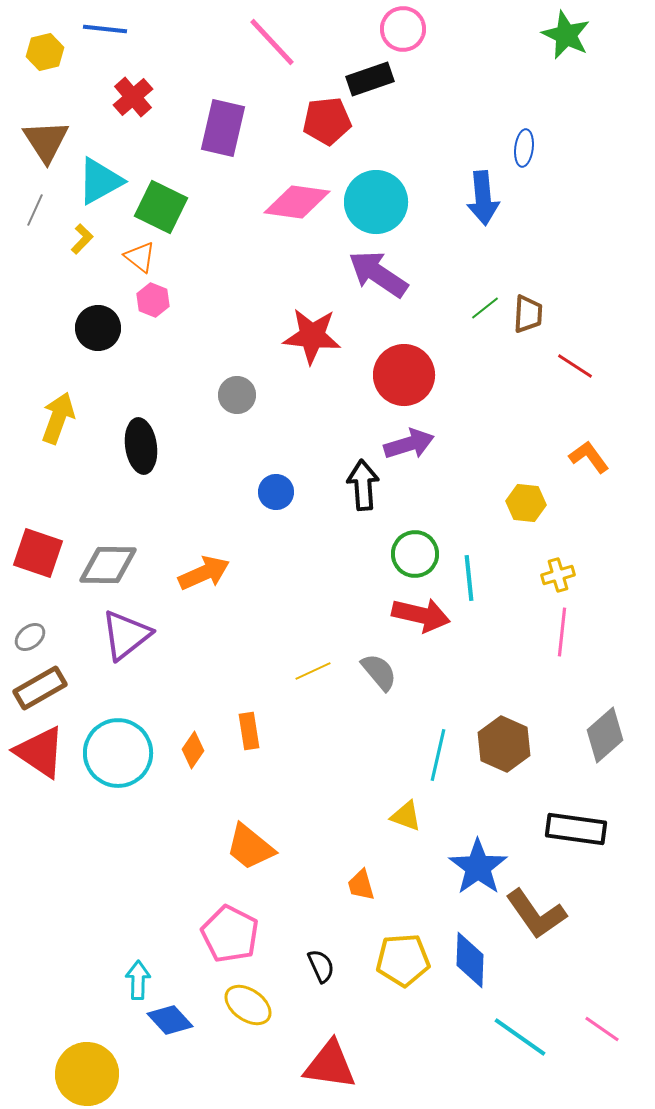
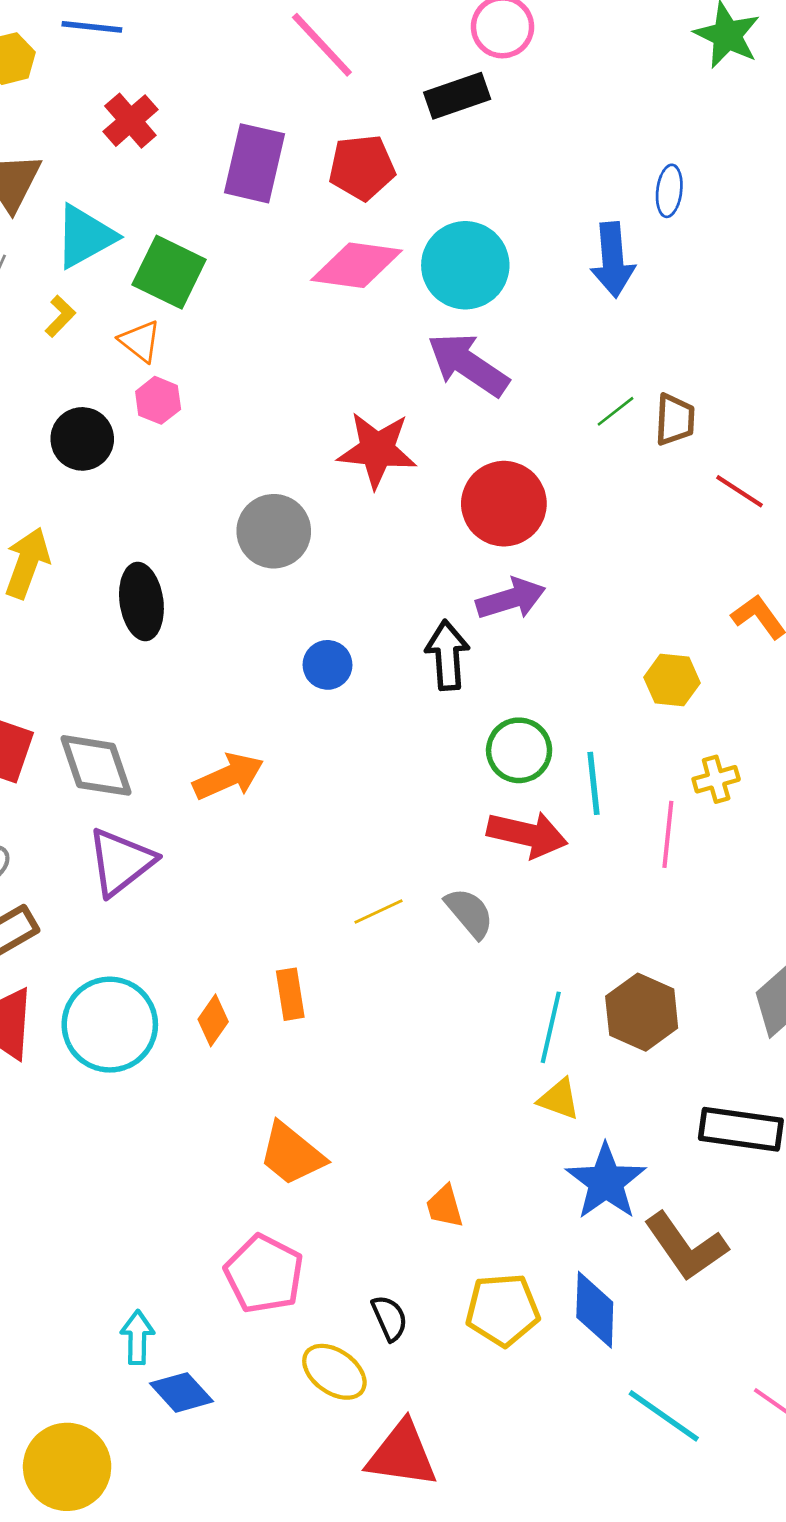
red pentagon: (327, 121) -> (362, 167), moved
gray circle: (237, 395) -> (274, 531), size x1.4
gray diamond: (108, 565) -> (96, 765), turned 70
pink line: (562, 632) -> (668, 834), moved
yellow triangle: (406, 816) -> (559, 1099), moved
yellow ellipse: (248, 1005) -> (334, 1372), moved

